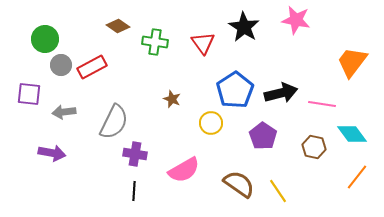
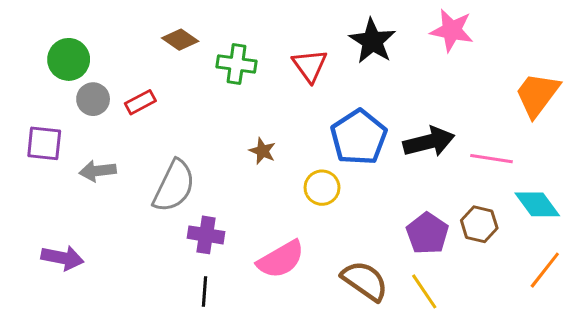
red rectangle: (92, 67) -> (140, 102), size x0.7
purple pentagon: (263, 136) -> (427, 233), moved
purple arrow: (52, 153) -> (63, 258), moved

